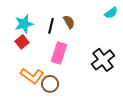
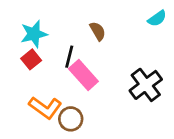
black line: (51, 26) -> (69, 57), moved
pink rectangle: (59, 53) -> (83, 75), turned -60

